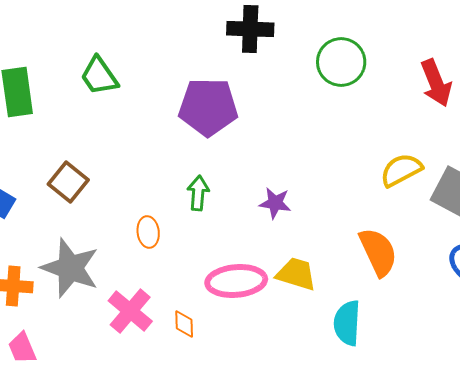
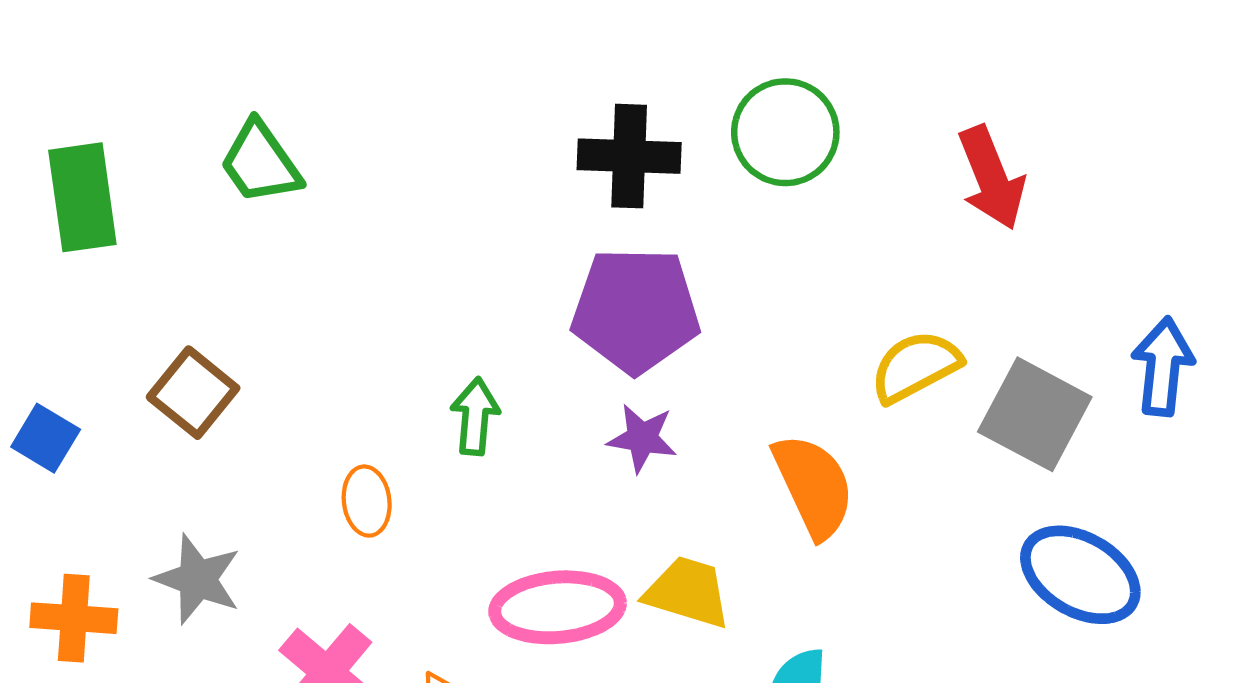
black cross: (250, 29) -> (629, 156), moved
purple pentagon: (208, 107) -> (636, 310), moved
orange semicircle: (378, 252) -> (814, 486), moved
gray star: (70, 268) -> (197, 579), size x0.7

